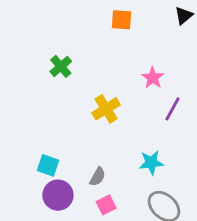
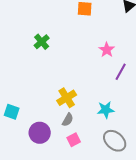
yellow cross: (106, 109) -> (67, 98), moved
cyan square: (48, 165) -> (12, 112), moved

